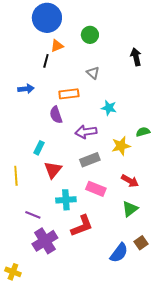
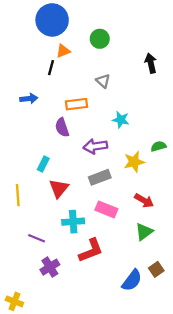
purple cross: (45, 241) -> (50, 267), size x0.7

